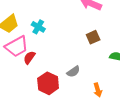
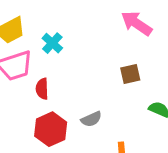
red semicircle: (29, 58) -> (42, 89), moved, turned -48

